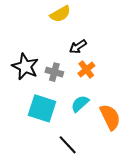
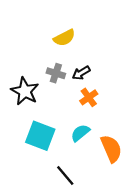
gray cross: (54, 72) -> (56, 73), moved

